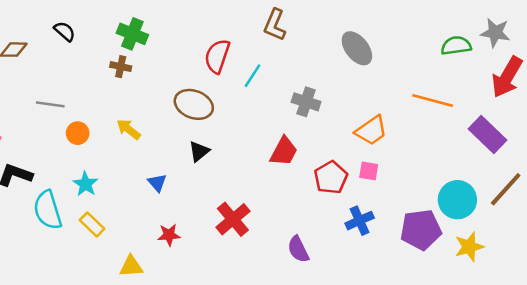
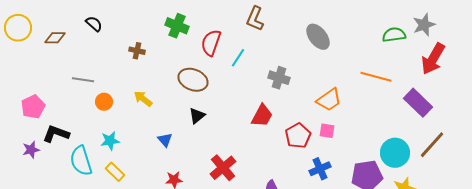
gray star: (495, 33) -> (424, 25), turned -30
green cross: (132, 34) -> (177, 26), moved
cyan star: (85, 184) -> (110, 141), turned 30

